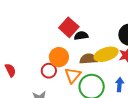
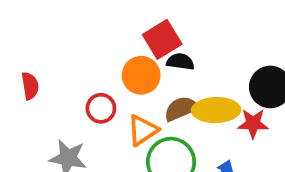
orange circle: (59, 57) -> (141, 75), moved
brown semicircle: (89, 59) -> (181, 109), turned -36

